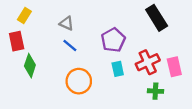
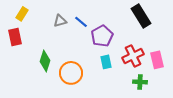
gray triangle: (67, 23) -> (60, 21), turned -40
blue line: (70, 46) -> (81, 22), moved
green diamond: (30, 66) -> (45, 61), moved

